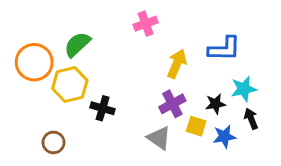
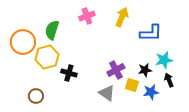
pink cross: (146, 24) -> (87, 16), moved
green semicircle: (77, 44) -> (52, 30), turned -30
yellow arrow: (177, 64) -> (122, 17), moved

